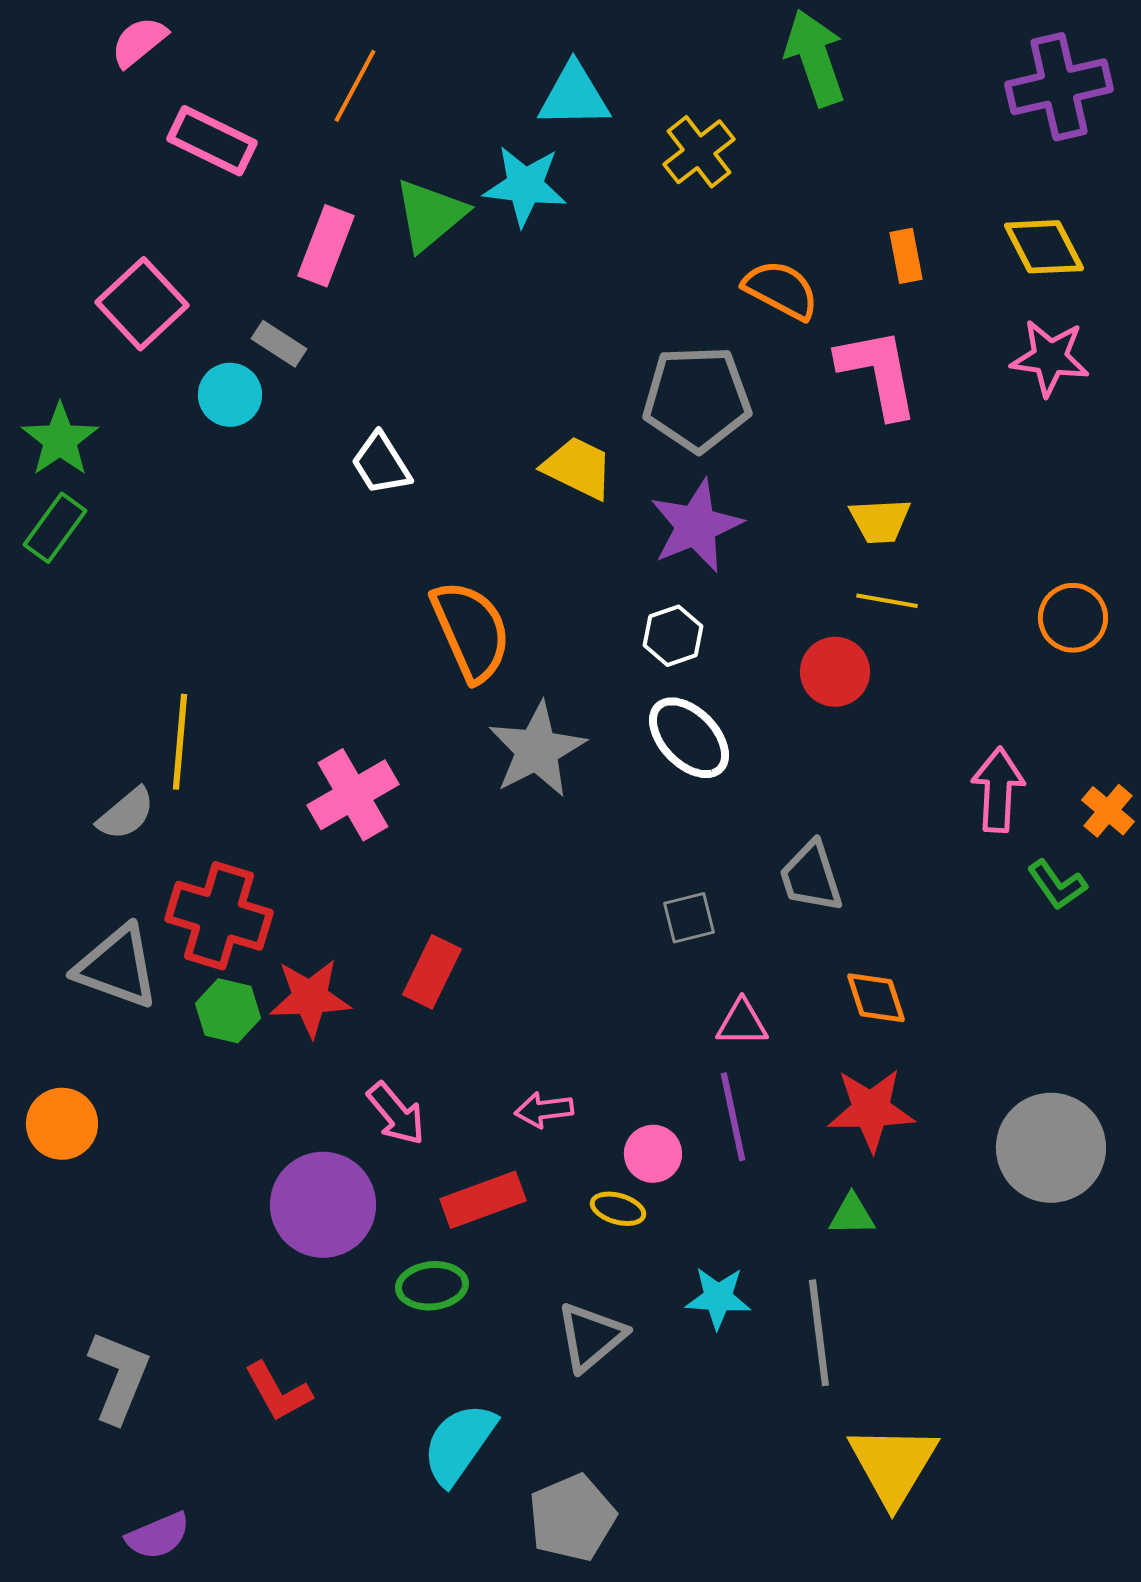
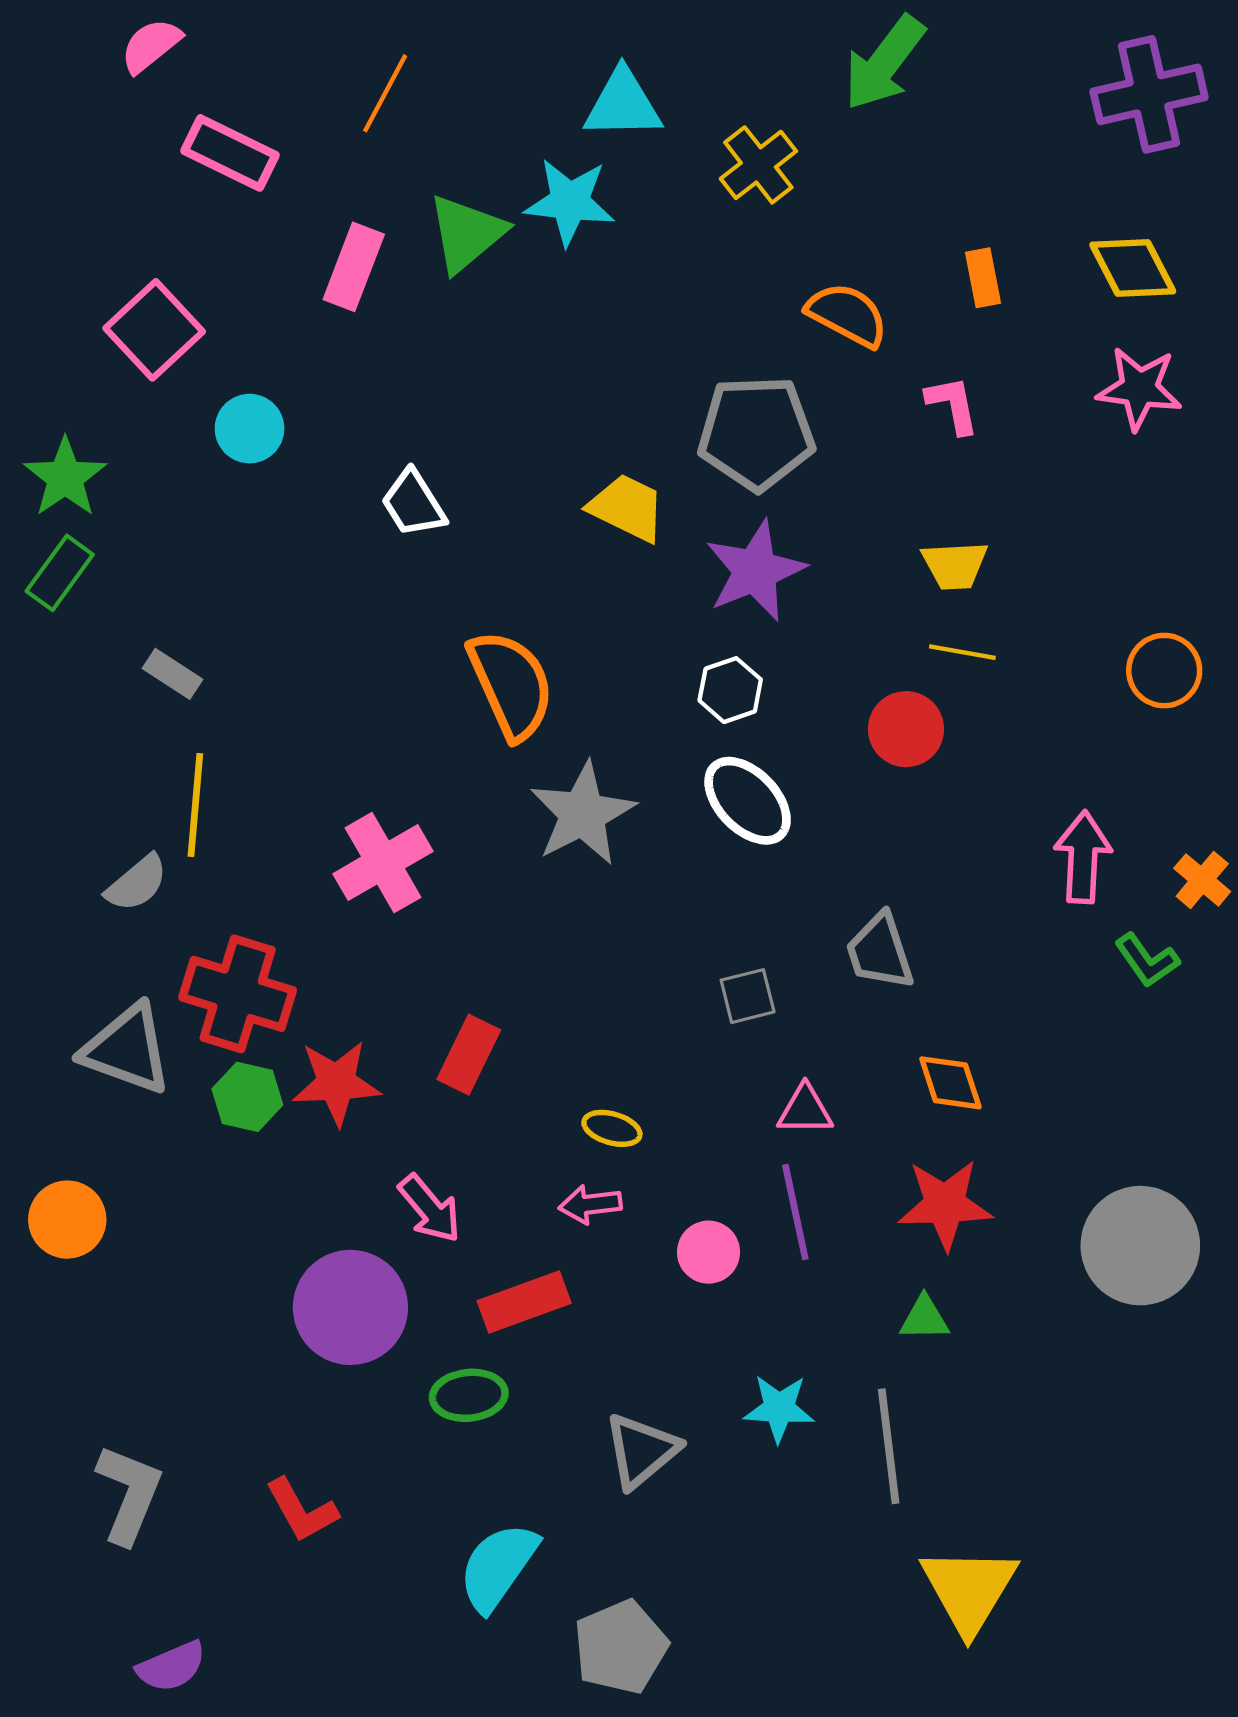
green arrow: (815, 58) -> (884, 63), turned -124
gray rectangle: (279, 344) -> (173, 674), moved
pink L-shape: (878, 373) -> (953, 405), size x0.6
yellow ellipse: (618, 1209) -> (612, 1128), moved

